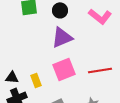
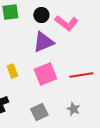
pink L-shape: (100, 16) -> (66, 23), moved
yellow rectangle: (36, 80) -> (12, 71), moved

